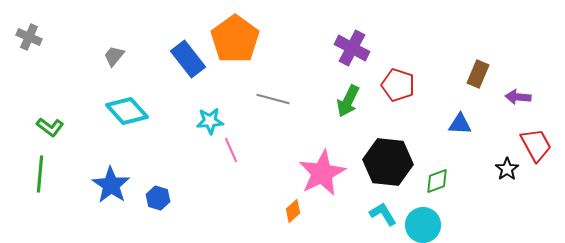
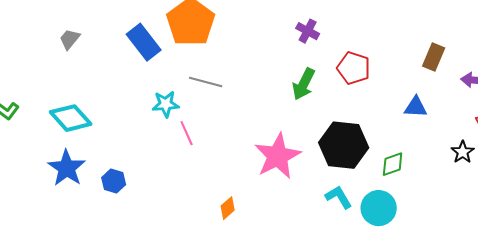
purple cross: (352, 48) -> (308, 31), size x0.7
gray line: (273, 99) -> (206, 82), moved
cyan diamond: (127, 111) -> (71, 118), moved
orange diamond: (293, 211) -> (228, 208), moved

